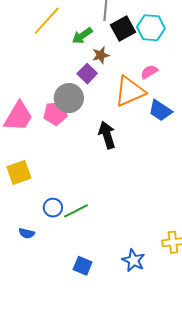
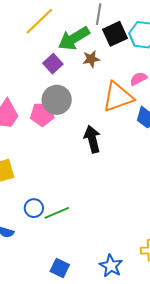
green arrow: (82, 36) -> (74, 38), size x1.5
purple square: (87, 74) -> (53, 64), moved

